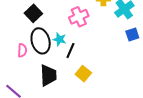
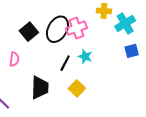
black square: (33, 13) -> (29, 32), moved
cyan star: (59, 39) -> (85, 57), moved
black ellipse: (41, 41) -> (57, 29), moved, turned 40

